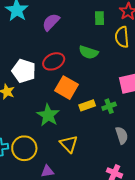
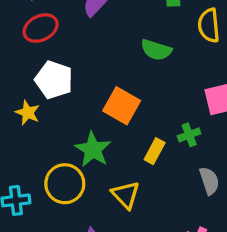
red ellipse: (54, 61) -> (41, 28), moved
yellow rectangle: (87, 105) -> (155, 151), moved, turned -42
yellow circle: (24, 148) -> (65, 184), moved

